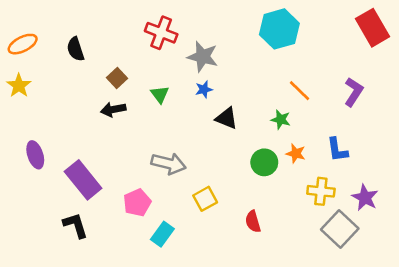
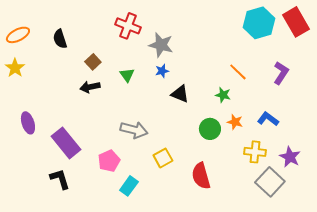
cyan hexagon: (279, 29) -> (259, 23), moved
blue L-shape: (337, 150) -> (268, 119), turned 135
red semicircle: (253, 221) -> (201, 176), size x1.5

